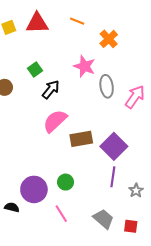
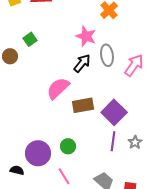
green square: (35, 69) -> (30, 39), moved
black arrow: (51, 89) -> (82, 63), moved
gray star: (136, 190) -> (135, 142), moved

